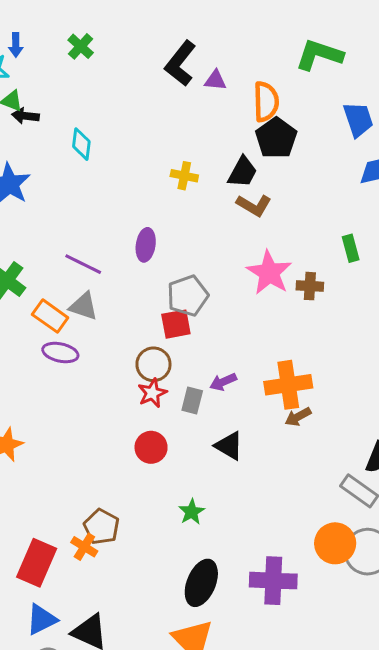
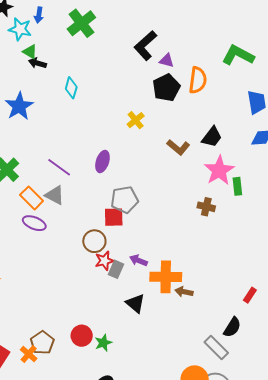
green cross: (81, 46) -> (81, 23), size x1.6
black pentagon: (276, 138) -> (166, 88), moved
black trapezoid: (243, 172) -> (212, 137), moved
yellow cross: (184, 176) -> (136, 120), turned 30
pink star: (269, 273) -> (219, 170), moved
purple arrow: (223, 382) -> (139, 260), turned 36
orange cross: (288, 385) -> (166, 277), moved
red star: (152, 393) -> (104, 261), moved
brown arrow: (298, 417) -> (184, 292), turned 30
red circle: (151, 447) -> (82, 336), moved

